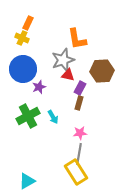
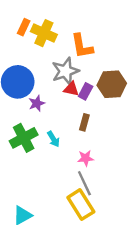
yellow cross: (22, 38) -> (44, 33), moved, size x1.5
purple rectangle: (80, 88) -> (86, 91), moved
gray line: (79, 154) -> (84, 183), turned -35

